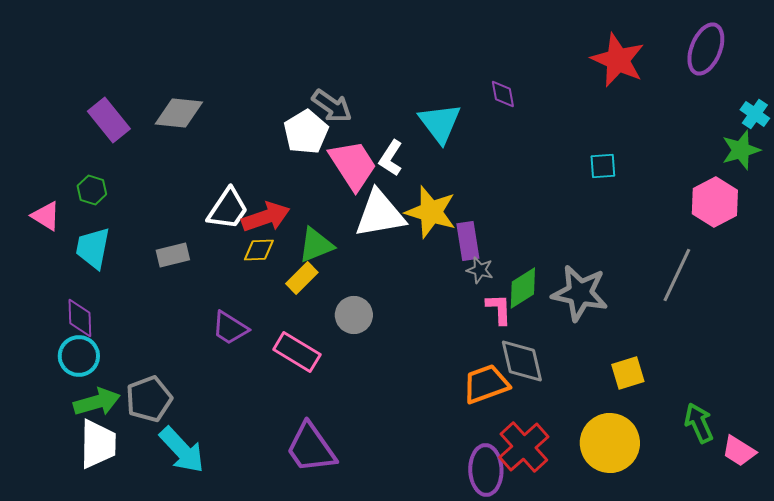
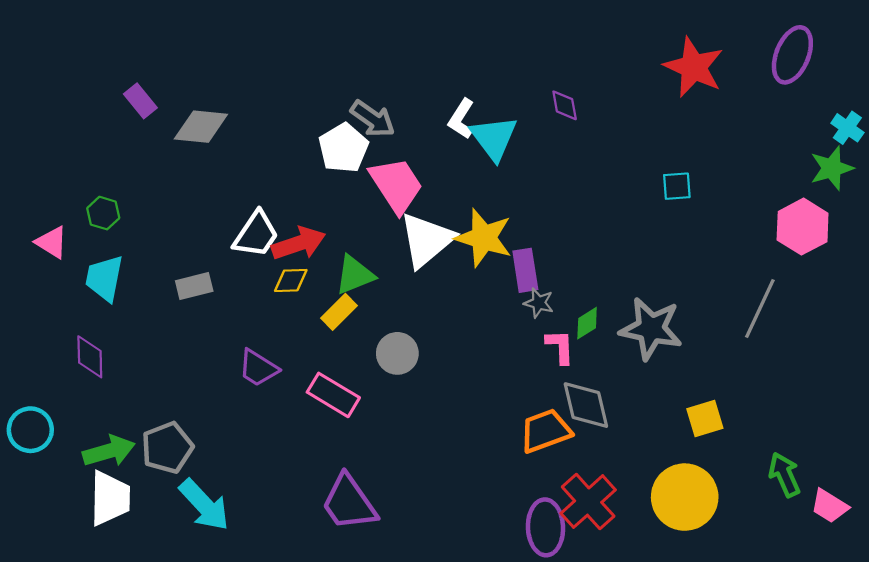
purple rectangle: (109, 120) -> (140, 101), moved, size x0.7
white L-shape: (391, 158) -> (461, 119), moved
white triangle: (380, 214) -> (427, 240), turned -30
green diamond: (523, 288) -> (587, 323), size x0.7
cyan circle: (79, 356) -> (30, 430), moved

